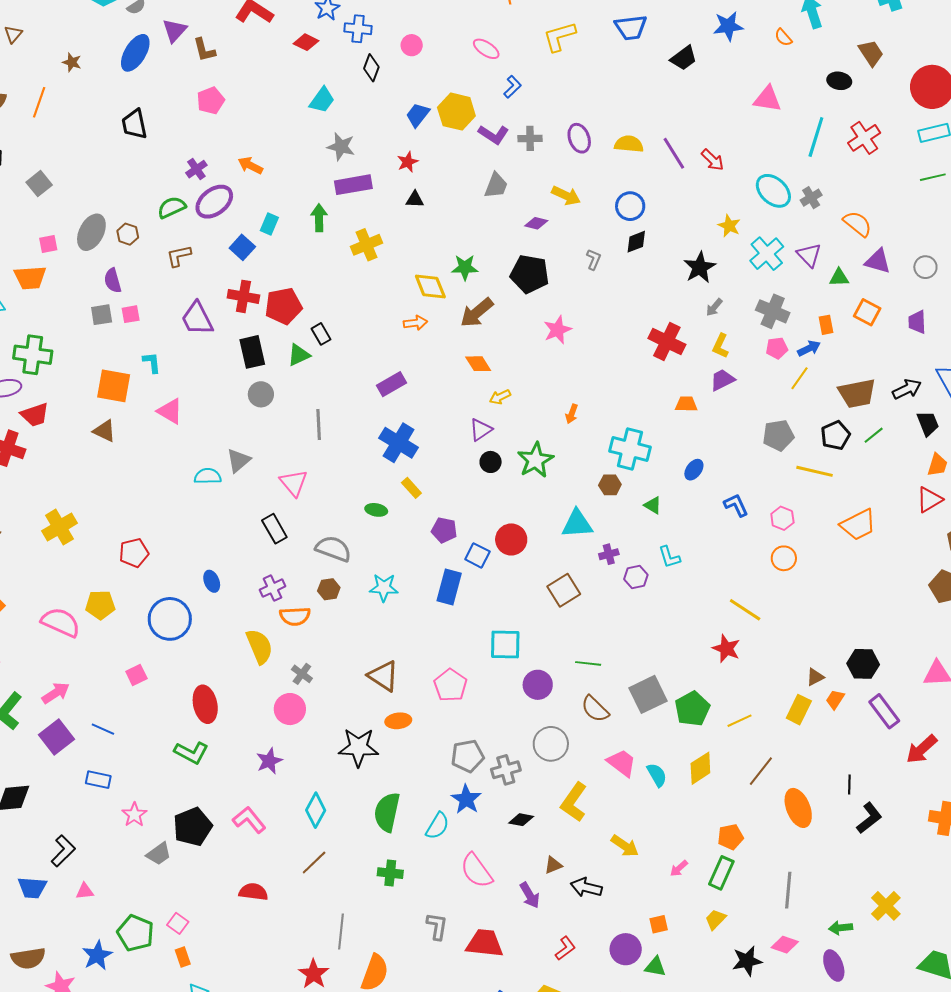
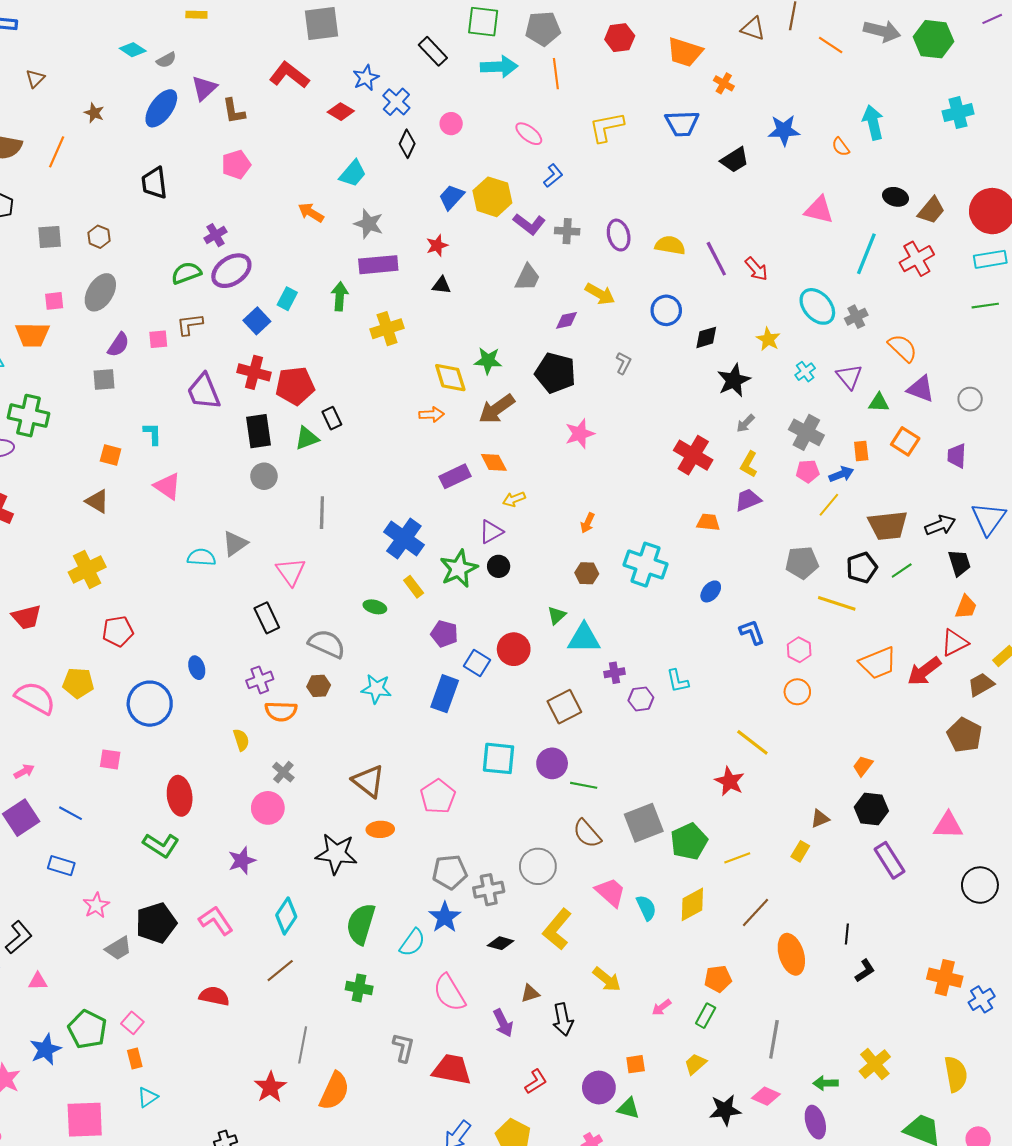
blue cross: (358, 29) -> (396, 102), turned 32
brown trapezoid: (871, 53) -> (931, 210), moved, turned 68
orange arrow: (250, 165) -> (311, 213), moved
gray square: (39, 184) -> (50, 237), turned 30
purple diamond: (536, 223) -> (567, 320), turned -30
brown hexagon: (128, 234) -> (99, 237), moved
black diamond: (636, 242) -> (706, 337), moved
cyan cross: (767, 254) -> (805, 372), size x0.6
purple semicircle: (113, 281) -> (118, 345), turned -135
pink square: (131, 314) -> (158, 339), moved
purple rectangle: (392, 384) -> (455, 476), moved
orange square: (114, 386) -> (111, 455), size x0.6
red trapezoid: (35, 415) -> (26, 617), moved
green star: (536, 460) -> (459, 569), moved
brown hexagon: (610, 485) -> (587, 573), moved
green triangle: (653, 505) -> (557, 615), moved, turned 42
yellow cross: (60, 527) -> (87, 570), moved
yellow semicircle: (259, 646) -> (241, 740), size x0.6
pink square: (136, 675) -> (110, 759), turned 30
purple circle: (538, 685) -> (552, 763), moved
pink arrow: (56, 693) -> (24, 771), size x0.7
orange trapezoid: (835, 699) -> (863, 766), moved
yellow rectangle: (799, 710) -> (800, 851), size x0.7
red arrow: (922, 749) -> (924, 671), moved
black L-shape: (869, 818) -> (865, 971), size x0.7
green rectangle: (721, 873) -> (706, 1016), size x0.7
black arrow: (586, 887) -> (563, 1019), turned -120

